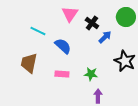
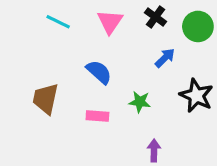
black cross: (92, 23) -> (156, 17), moved
cyan line: (38, 31) -> (58, 22), moved
green star: (91, 74) -> (140, 102), moved

